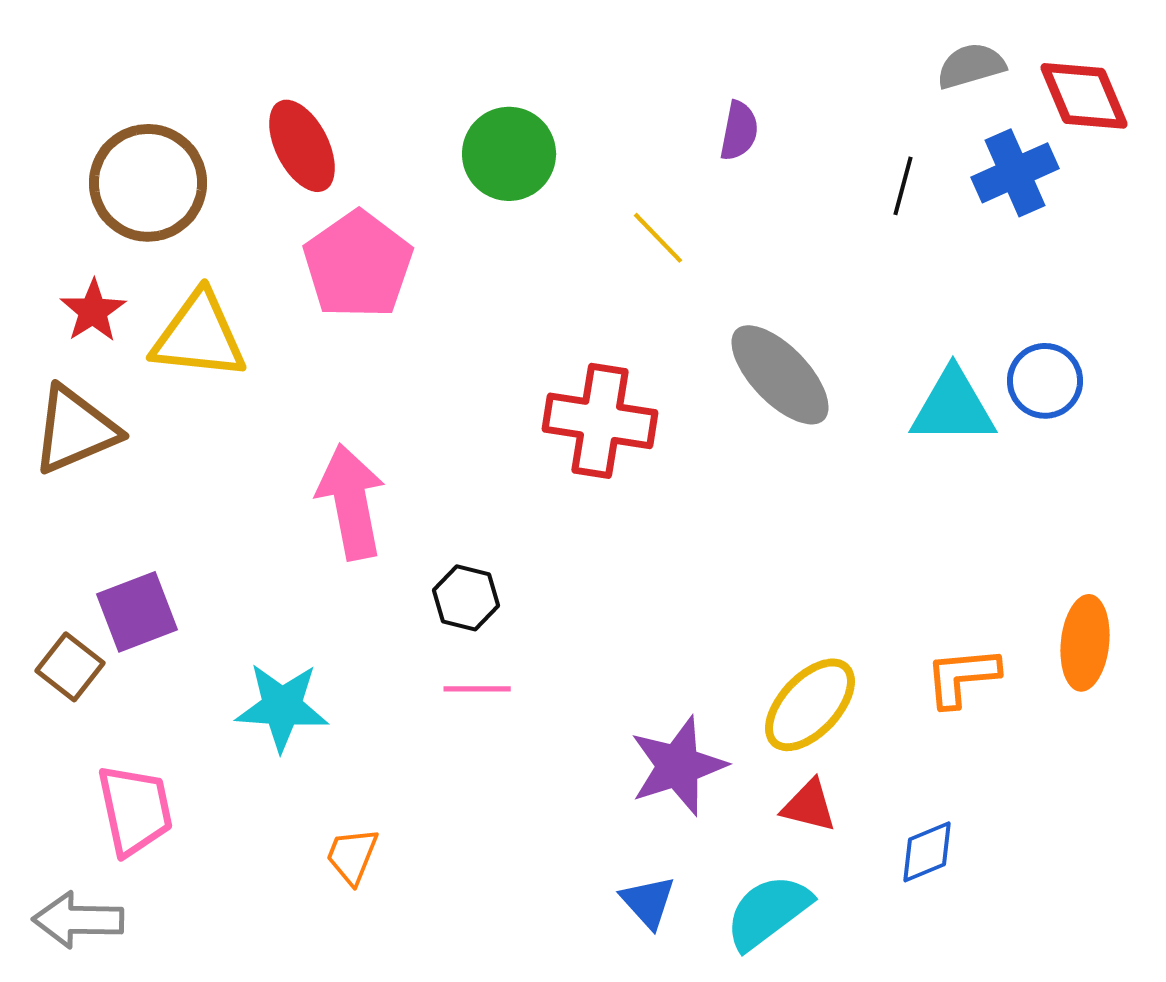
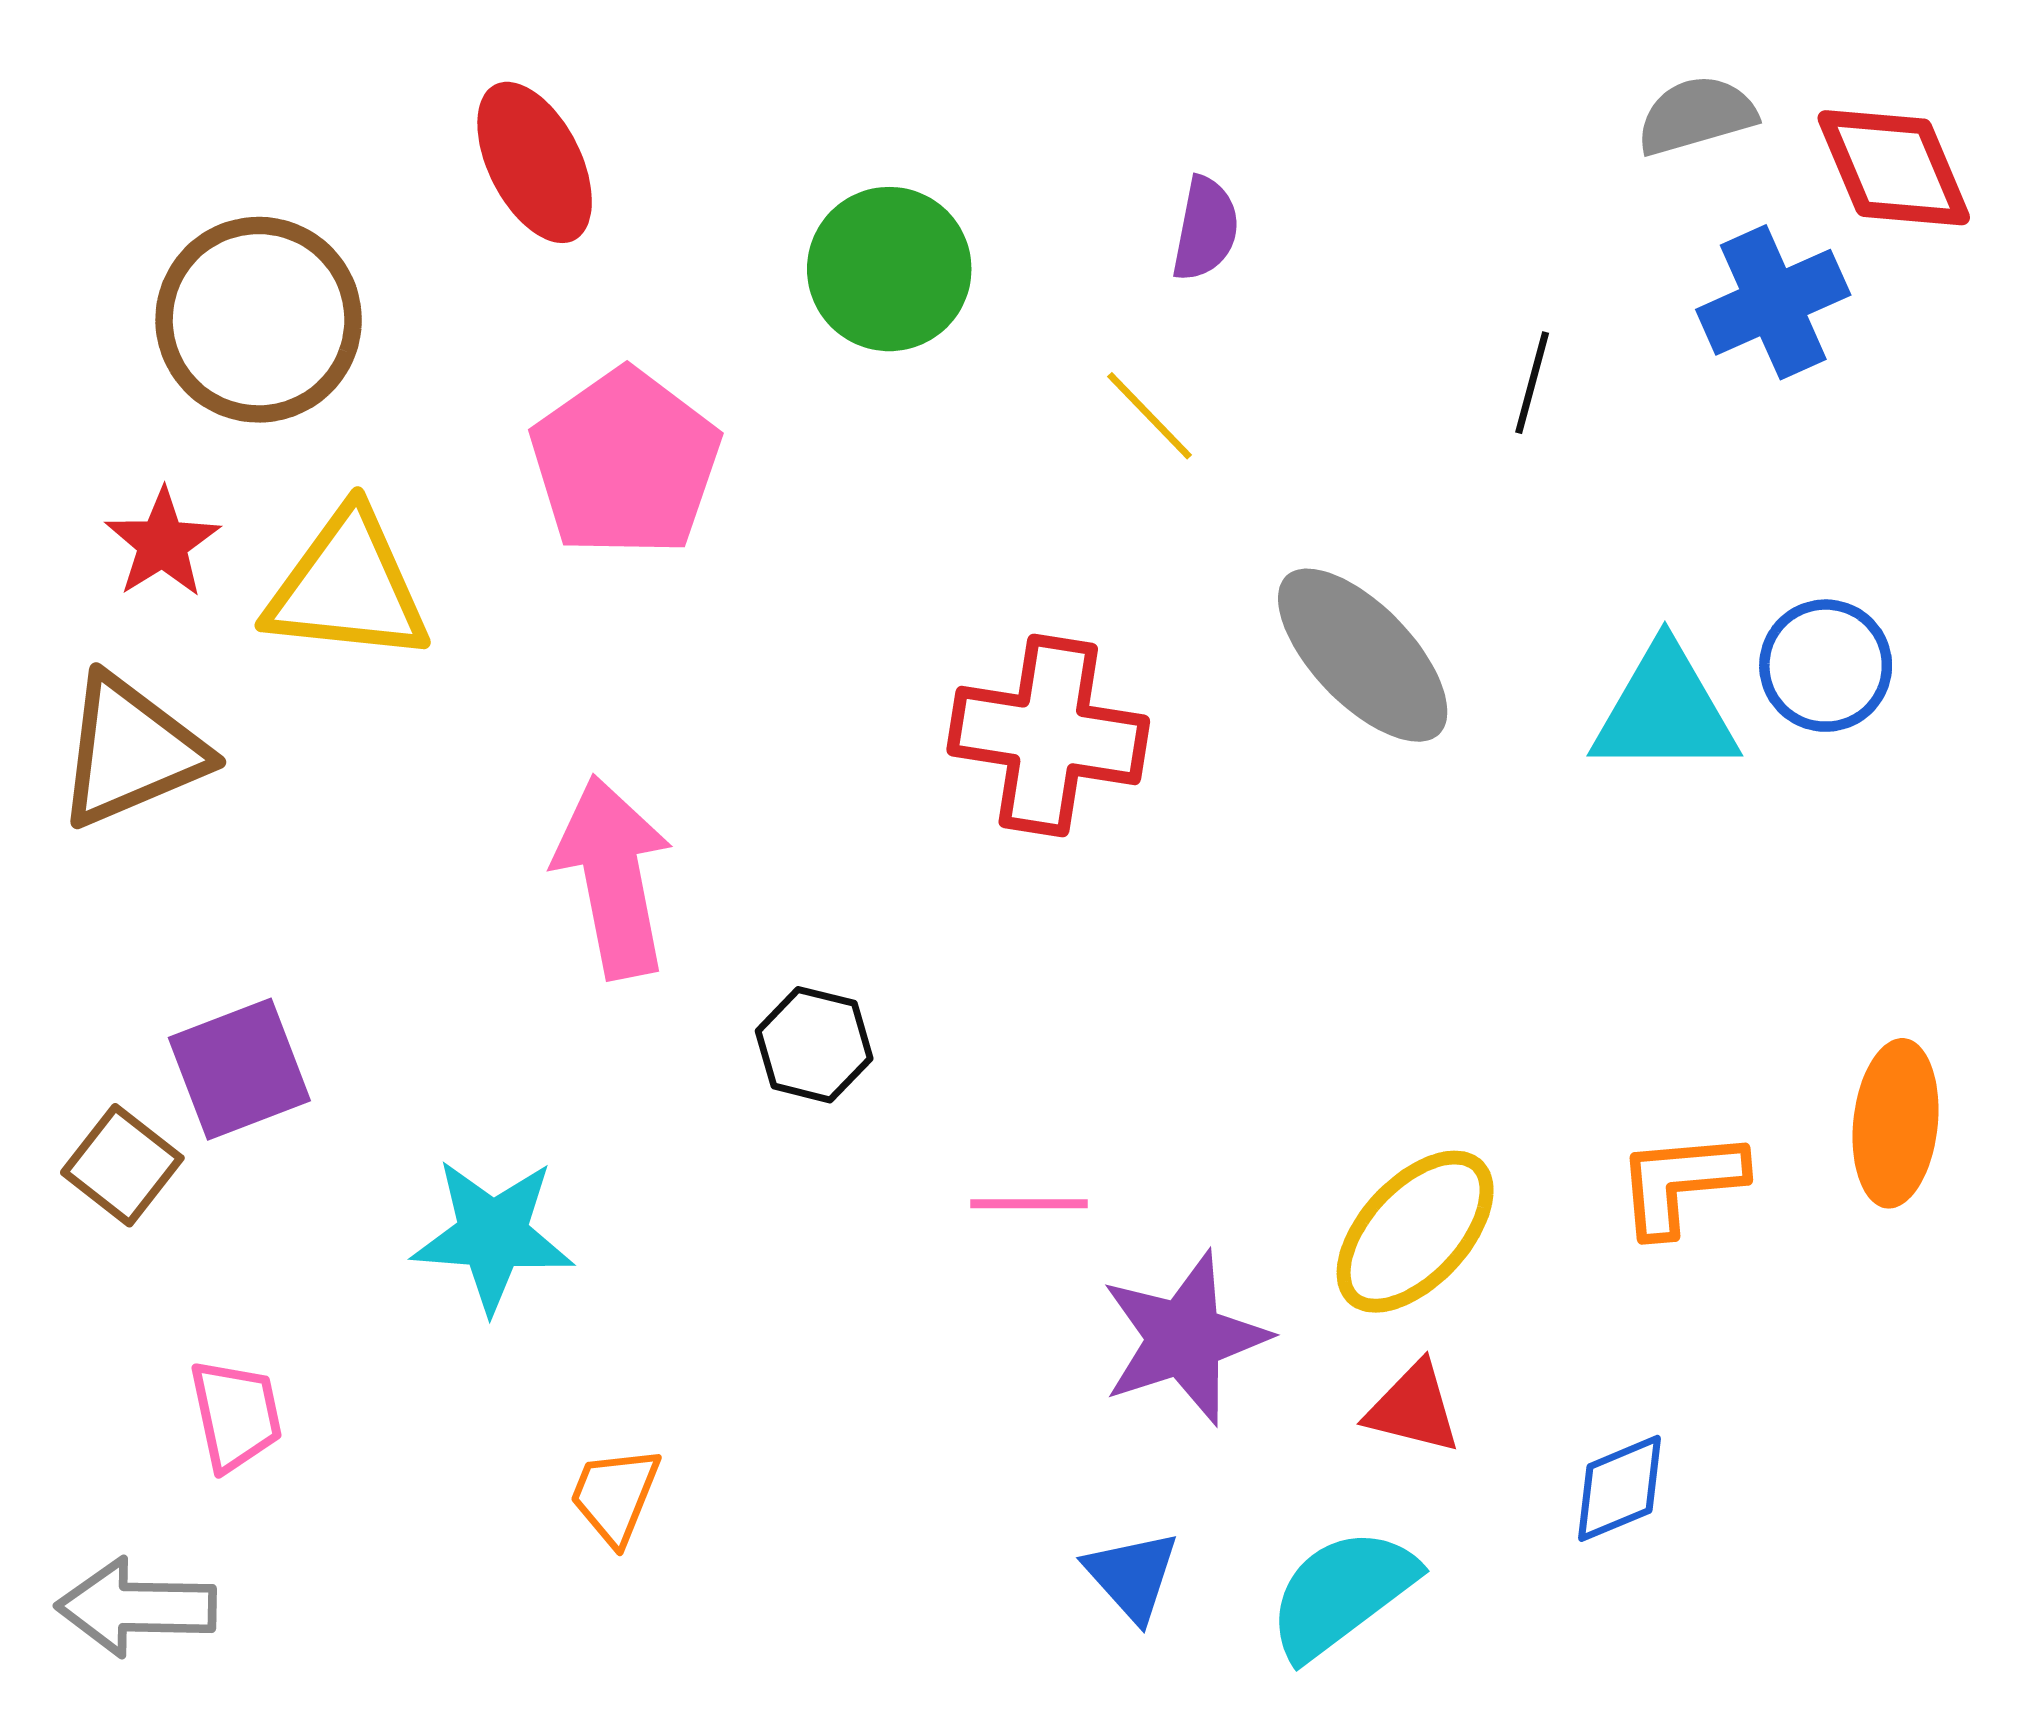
purple semicircle: (739, 131) -> (1205, 229), moved
red ellipse: (302, 146) -> (535, 162), moved
black line: (903, 186) -> (1532, 383), moved
pink line: (477, 689) -> (1029, 1204), moved
pink trapezoid: (135, 810) -> (236, 1415), size x0.7

